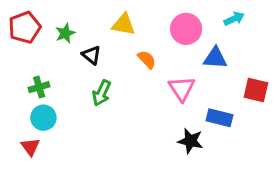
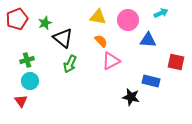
yellow triangle: (123, 25) -> (98, 17), moved
black triangle: (91, 55) -> (63, 38), size x1.5
pink triangle: (182, 89) -> (111, 61), moved, turned 36

